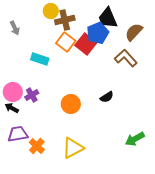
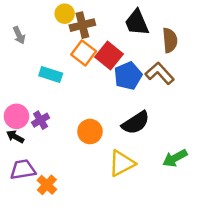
brown semicircle: (134, 32) -> (170, 40), turned 132
blue pentagon: (98, 33) -> (128, 76), moved
black semicircle: (107, 97) -> (136, 123), size x1.6
green arrow: (135, 139) -> (175, 158), moved
yellow triangle: (73, 148) -> (122, 163), moved

